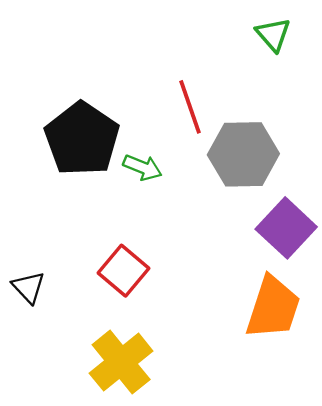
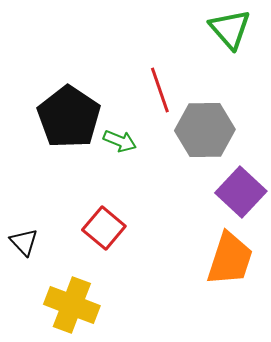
green triangle: (273, 34) -> (230, 29), size x1.4
yellow cross: (121, 362) -> (72, 305), moved, turned -30

